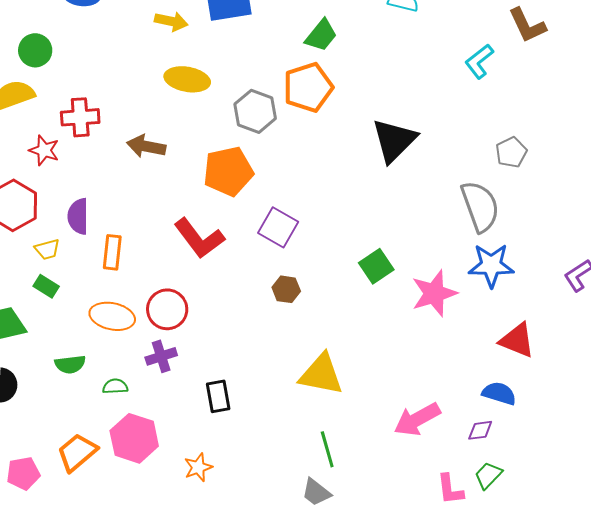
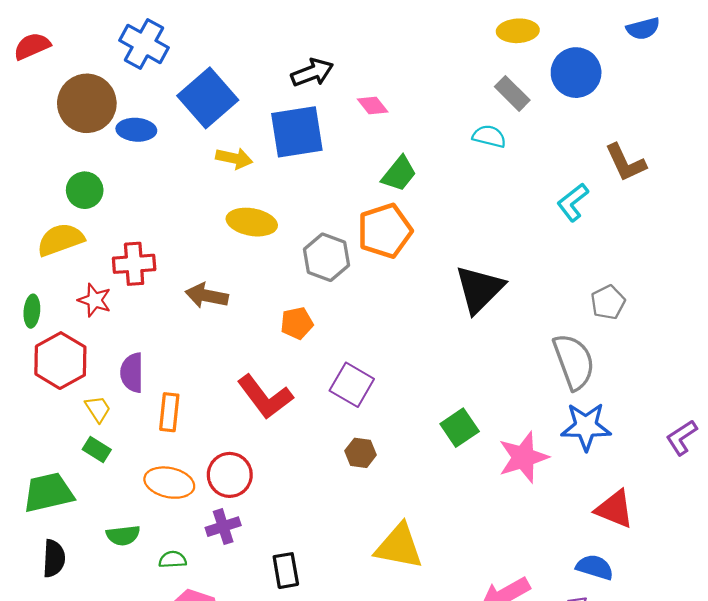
orange pentagon: (228, 171) -> (297, 323), size x0.6
yellow trapezoid: (47, 249) -> (98, 409), turned -108

